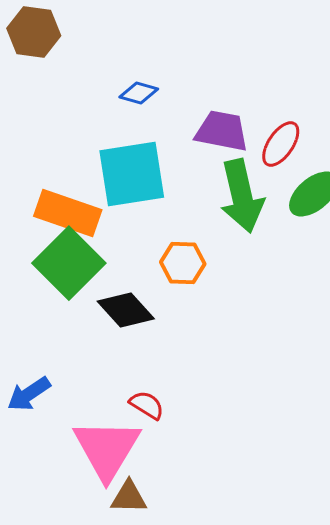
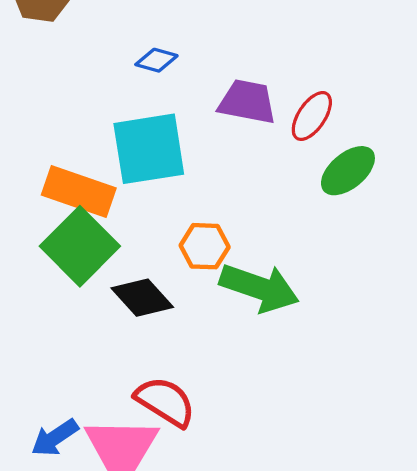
green arrow: (242, 196) -> (259, 288), moved, turned -58
blue arrow: (29, 394) -> (55, 438), moved
red semicircle: (147, 405) -> (165, 402), size x1.6

